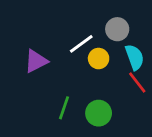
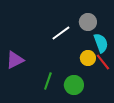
yellow circle: (99, 59) -> (88, 58), moved
purple triangle: (36, 61) -> (15, 60), moved

